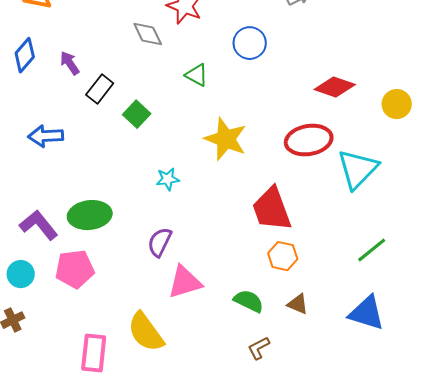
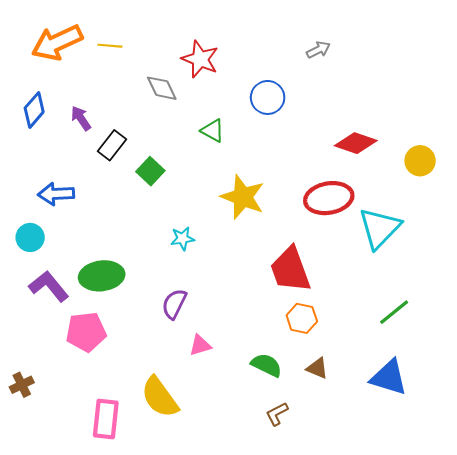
cyan circle: (21, 274) -> (30, 237), moved
pink triangle: (185, 282) -> (200, 345), size x0.6

